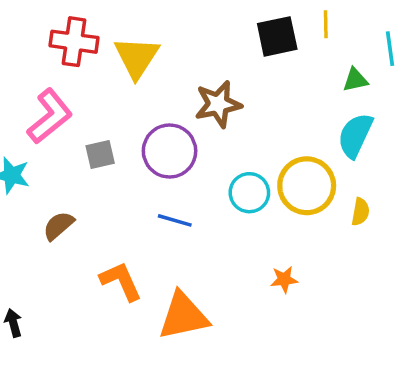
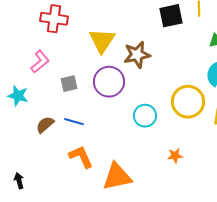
yellow triangle: (137, 57) -> (102, 41), moved
pink L-shape: (50, 116) -> (40, 62), size x0.7
cyan circle: (249, 193) -> (145, 116), moved
blue line: (175, 220) -> (74, 122), moved

